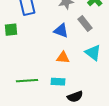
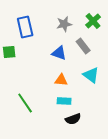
green line: (27, 81) -> (25, 103), turned 60
cyan rectangle: (58, 82) -> (64, 101), moved

